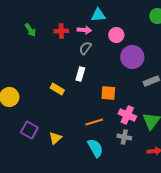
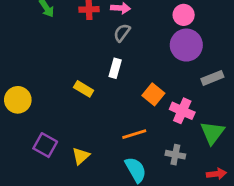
pink circle: (116, 35) -> (184, 15), moved
orange square: (108, 93) -> (153, 94), turned 35
pink cross: (127, 115) -> (182, 111), moved

